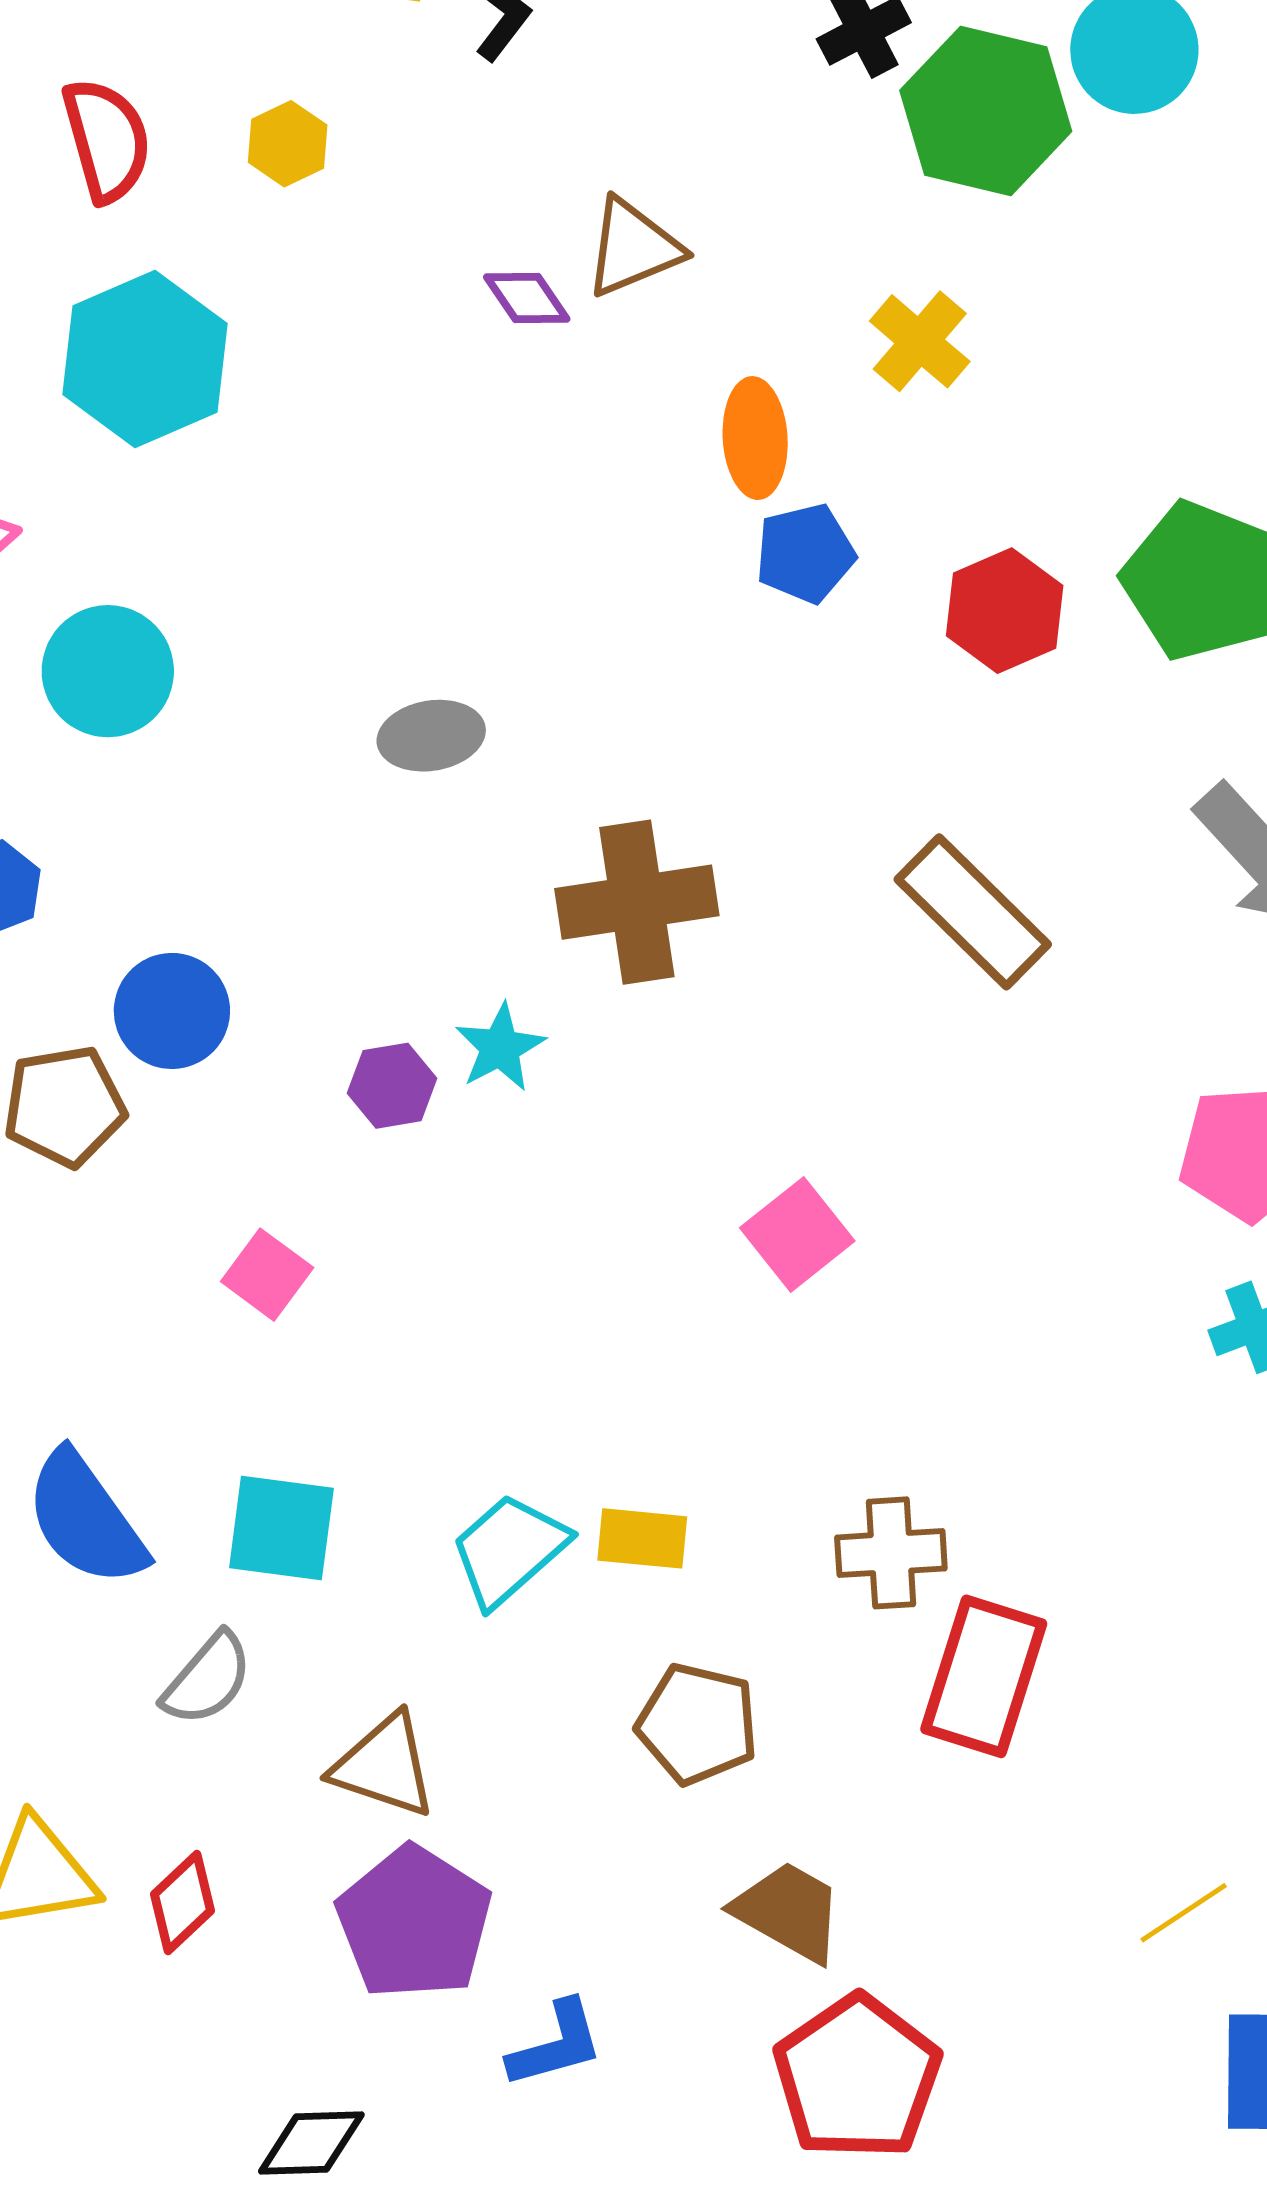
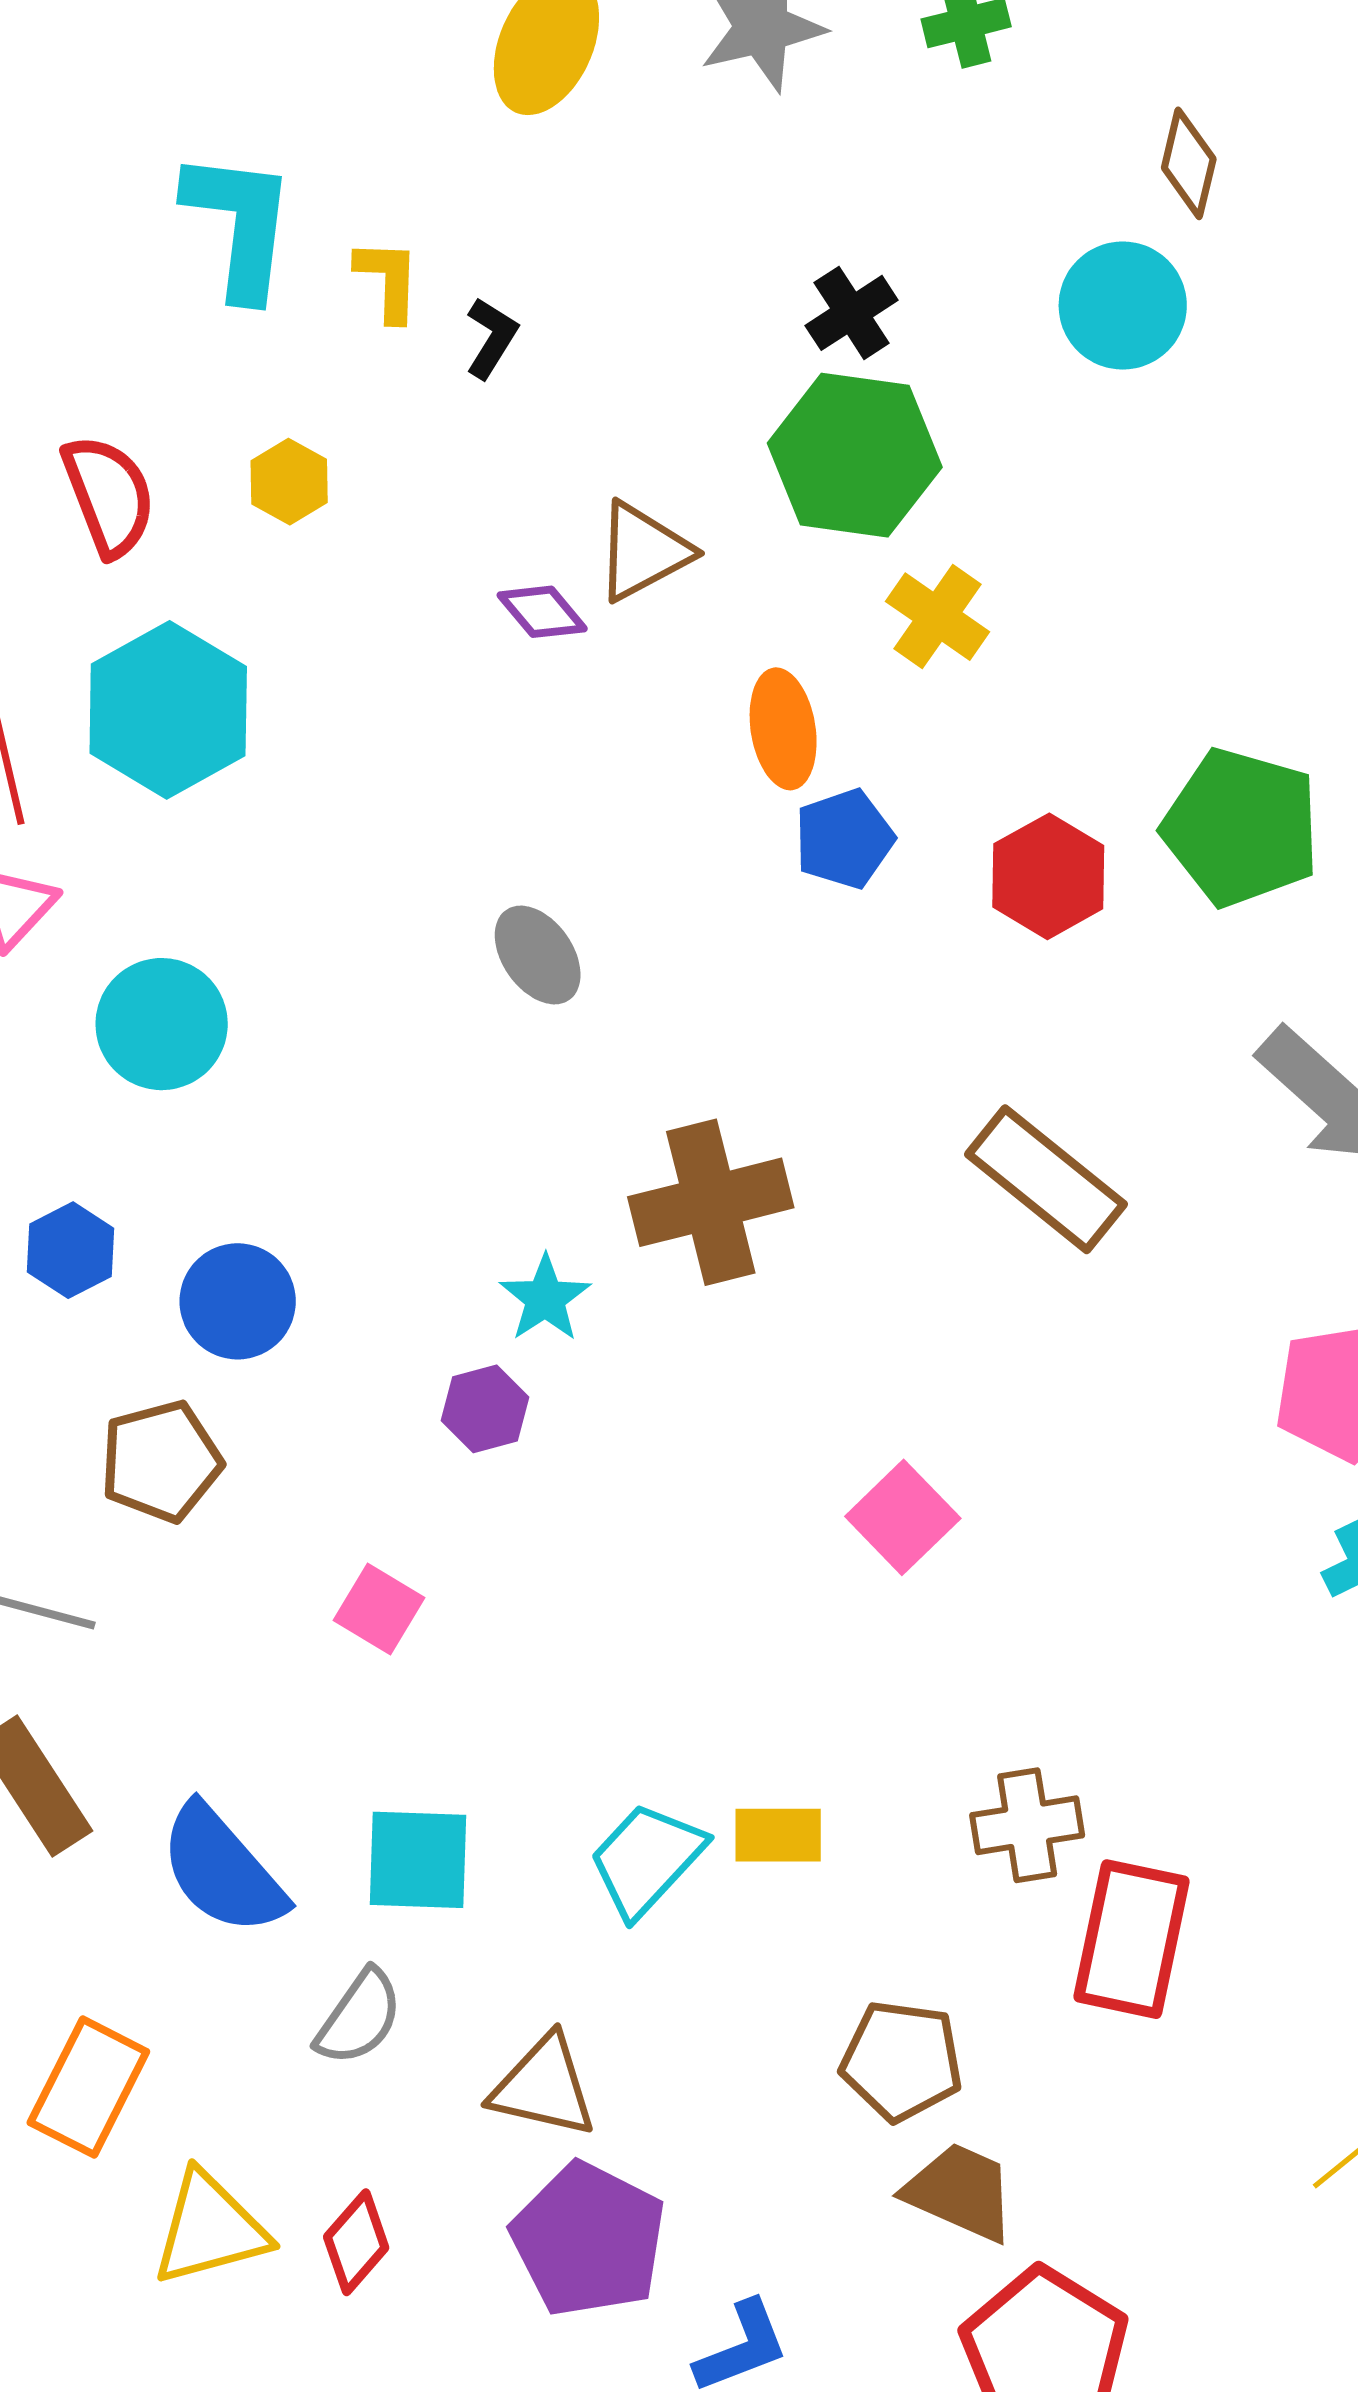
green hexagon: (986, 111) -> (855, 455), moved
gray ellipse: (431, 736) -> (538, 955), moved, turned 70
blue circle: (172, 1011) -> (238, 1301), moved
cyan star: (500, 1048) -> (545, 1298), moved
brown pentagon: (697, 1724) -> (902, 2061), moved

